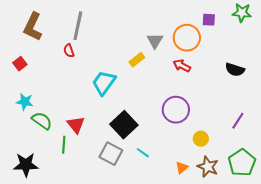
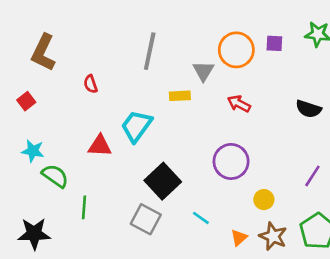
gray line: (78, 26) -> (150, 51), moved
orange circle: (187, 38) -> (236, 50), moved
yellow rectangle: (137, 60) -> (180, 96), turned 35
red triangle: (76, 125) -> (100, 146), moved, turned -48
cyan line: (143, 153) -> (201, 218), moved

